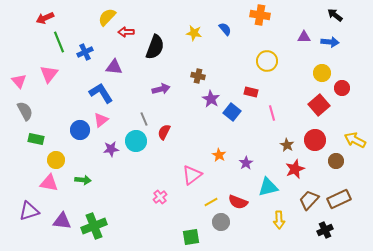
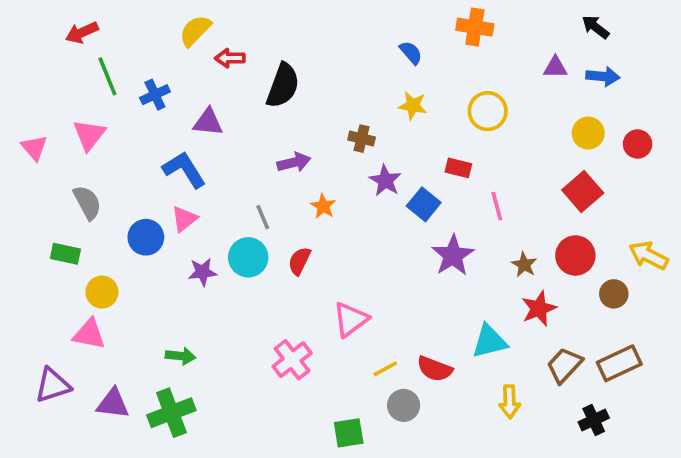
black arrow: (335, 15) -> (595, 27), moved
yellow star: (194, 33) -> (413, 106), moved
red circle: (342, 88) -> (638, 144), moved
gray semicircle: (25, 111) -> (87, 202), moved
red semicircle: (164, 132) -> (299, 261), moved
orange star: (219, 155) -> (323, 206), moved
purple star: (246, 163) -> (453, 256), moved, size x1.6
green arrow: (83, 180) -> (181, 356), moved
pink cross: (160, 197) -> (292, 360), size x1.5

